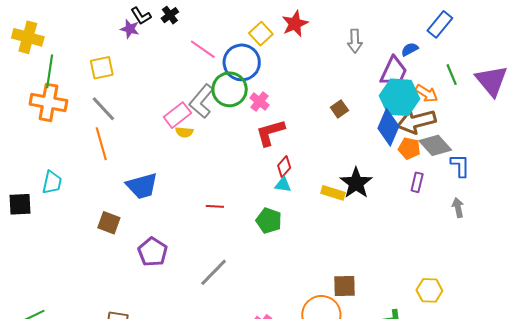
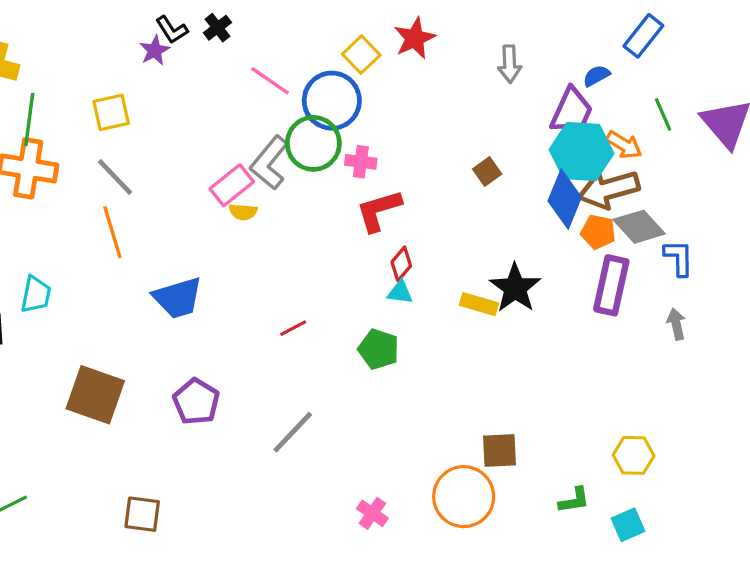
purple star: (130, 29) -> (155, 50), turned 30
pink cross: (259, 102) -> (361, 162), turned -30
purple rectangle: (417, 182) -> (611, 285), size x1.8
red line: (215, 206) -> (293, 328), turned -30
brown square: (109, 223) -> (95, 395), moved, size x1.6

